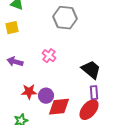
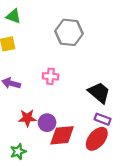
pink cross: (49, 56) -> (50, 76), turned -32
purple rectangle: (94, 93) -> (103, 119), turned -64

